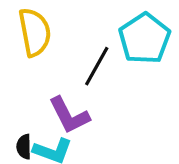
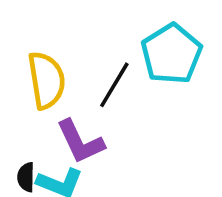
yellow semicircle: (35, 32) -> (46, 80), moved

